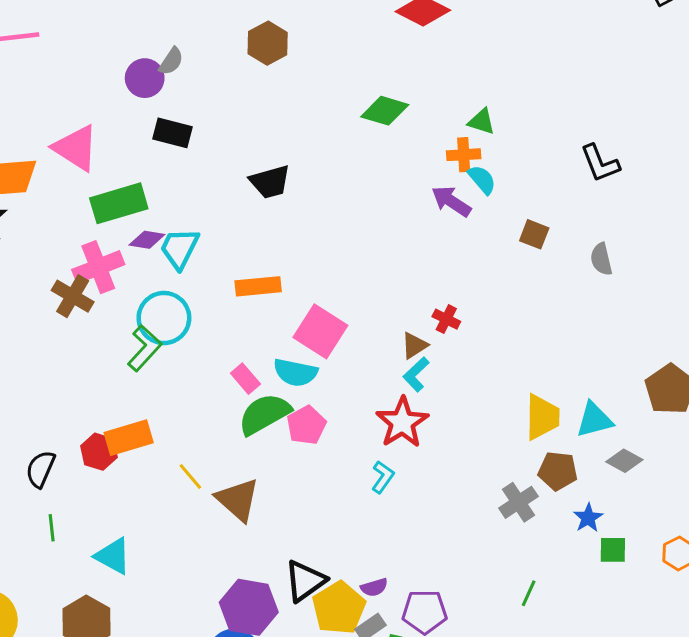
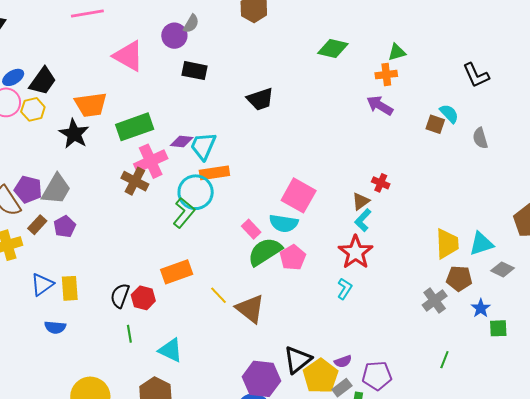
green triangle: (481, 122) -> (397, 52), turned -30
pink triangle: (76, 148) -> (128, 56), moved
cyan semicircle: (482, 180) -> (449, 114), moved
green rectangle: (119, 203) -> (135, 127), moved
orange rectangle: (258, 286) -> (214, 173), moved
red hexagon: (99, 452) -> (143, 298), moved

